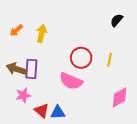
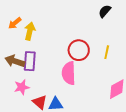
black semicircle: (117, 20) -> (105, 11), moved
yellow arrow: (42, 33) -> (30, 31), moved
pink semicircle: (71, 81) -> (69, 73), turned 65

